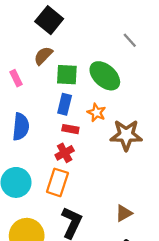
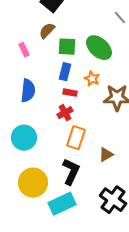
orange rectangle: (57, 182) -> (76, 138), moved
brown triangle: (124, 213) -> (106, 155), moved

